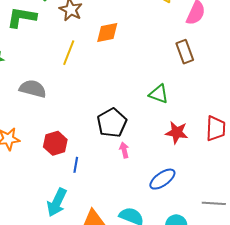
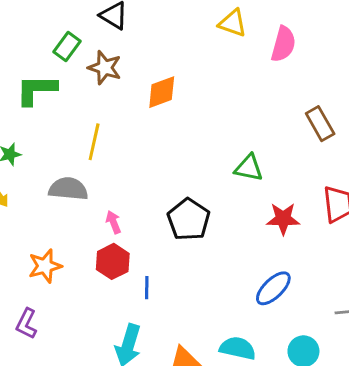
brown rectangle: (185, 52) -> (320, 124), moved
yellow line: (69, 53) -> (94, 142), moved
pink arrow: (124, 150) -> (113, 222), moved

